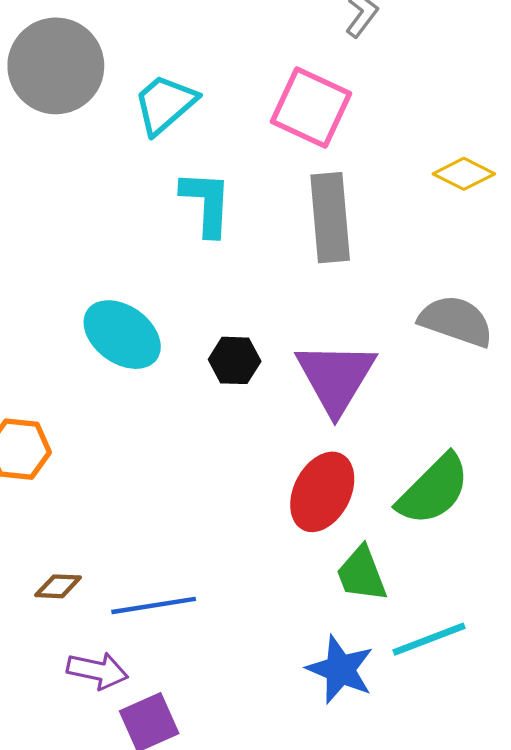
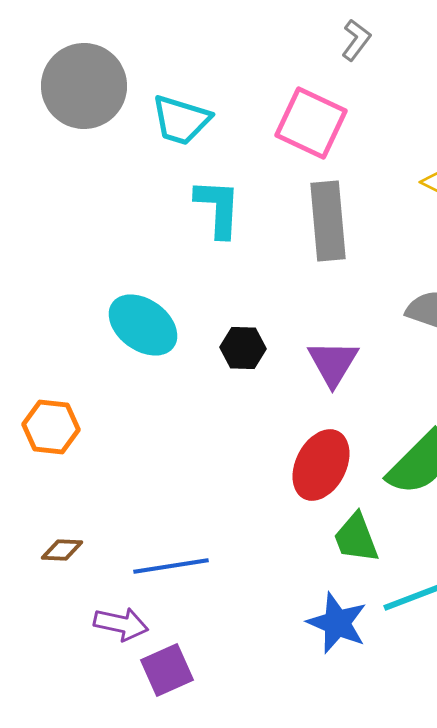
cyan trapezoid: (165, 104) -> (181, 120), turned -122
purple triangle: (336, 377) -> (333, 363), size x0.7
brown diamond: (58, 586) -> (62, 550), moved

